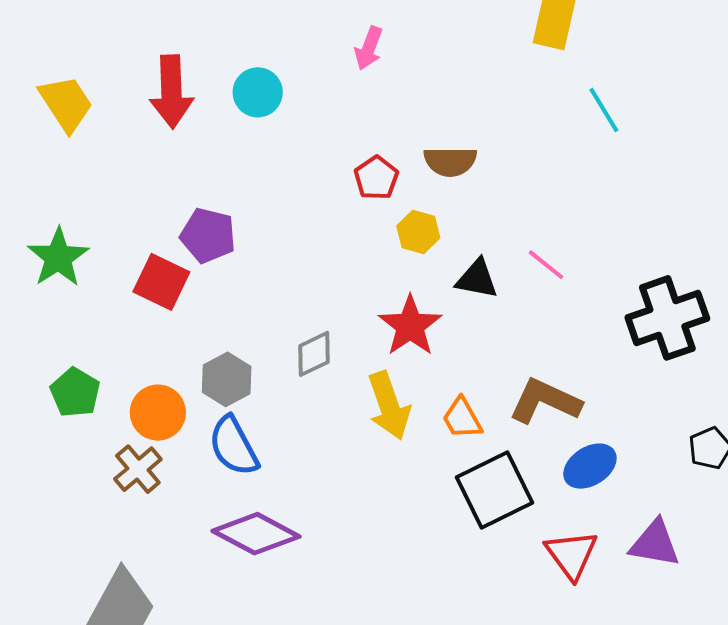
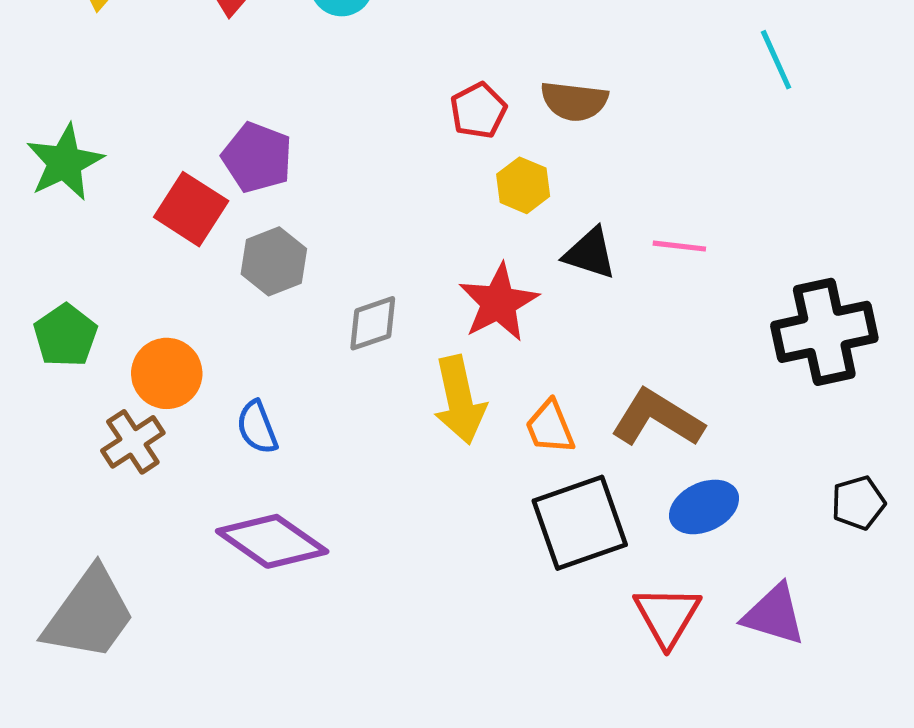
pink line: (546, 265) -> (679, 246), turned -39
gray hexagon: (227, 379) -> (274, 261), moved
blue semicircle: (234, 446) -> (257, 427), size x0.7

